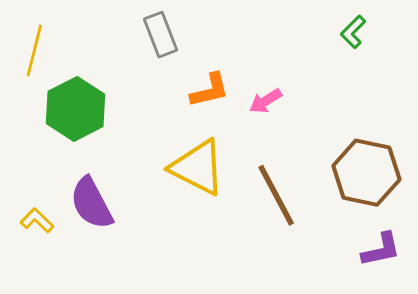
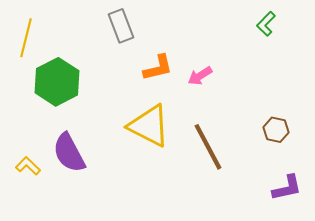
brown hexagon: (366, 173) -> (276, 130), size x0.5

